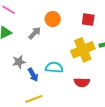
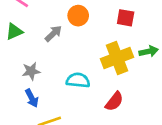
blue arrow: (33, 75) -> (32, 98), moved
red semicircle: (82, 82) -> (114, 101), turned -56

